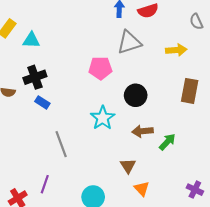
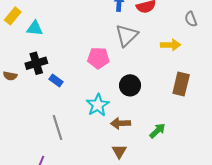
gray triangle: (129, 42) -> (127, 35), turned -30
blue rectangle: (42, 102) -> (56, 80), moved
brown arrow: (142, 131) -> (121, 123), moved

